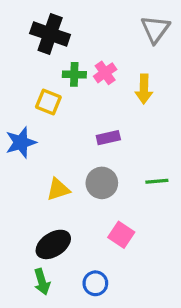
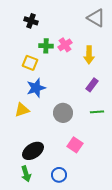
gray triangle: (155, 29) -> (96, 18), turned -36
black cross: (50, 34) -> (31, 21), size x0.6
purple rectangle: (108, 138) -> (92, 85), moved, turned -40
blue star: (21, 142) -> (36, 88), moved
yellow triangle: (58, 189) -> (22, 110), moved

